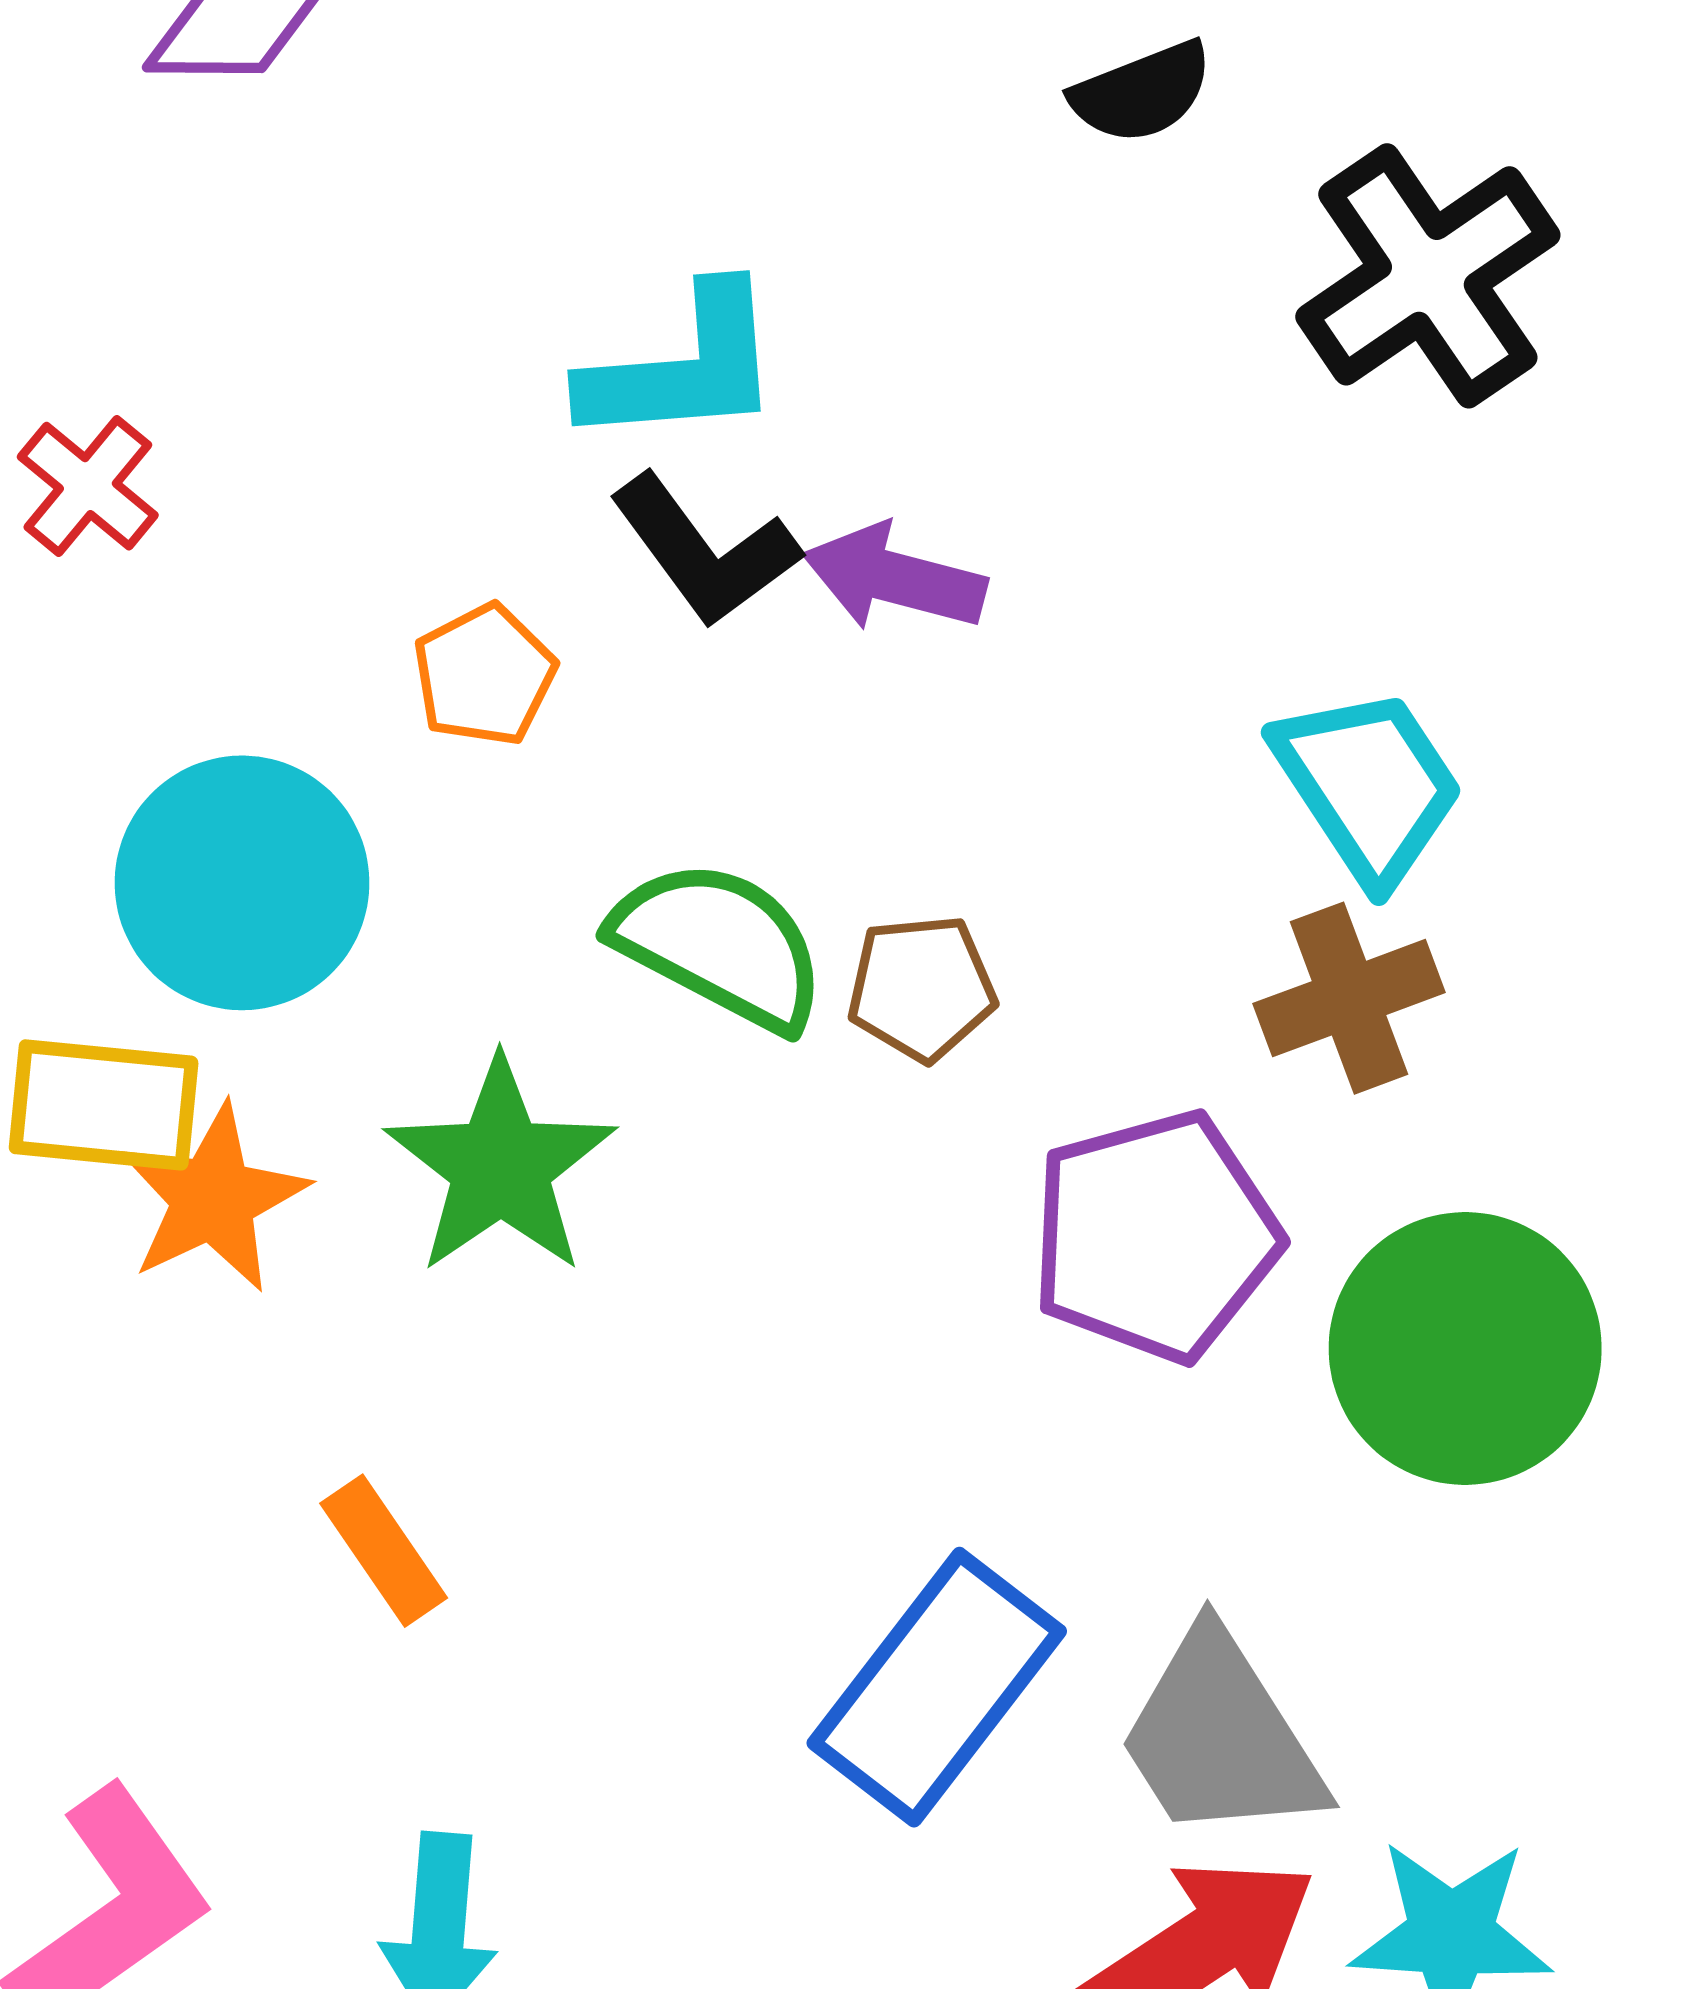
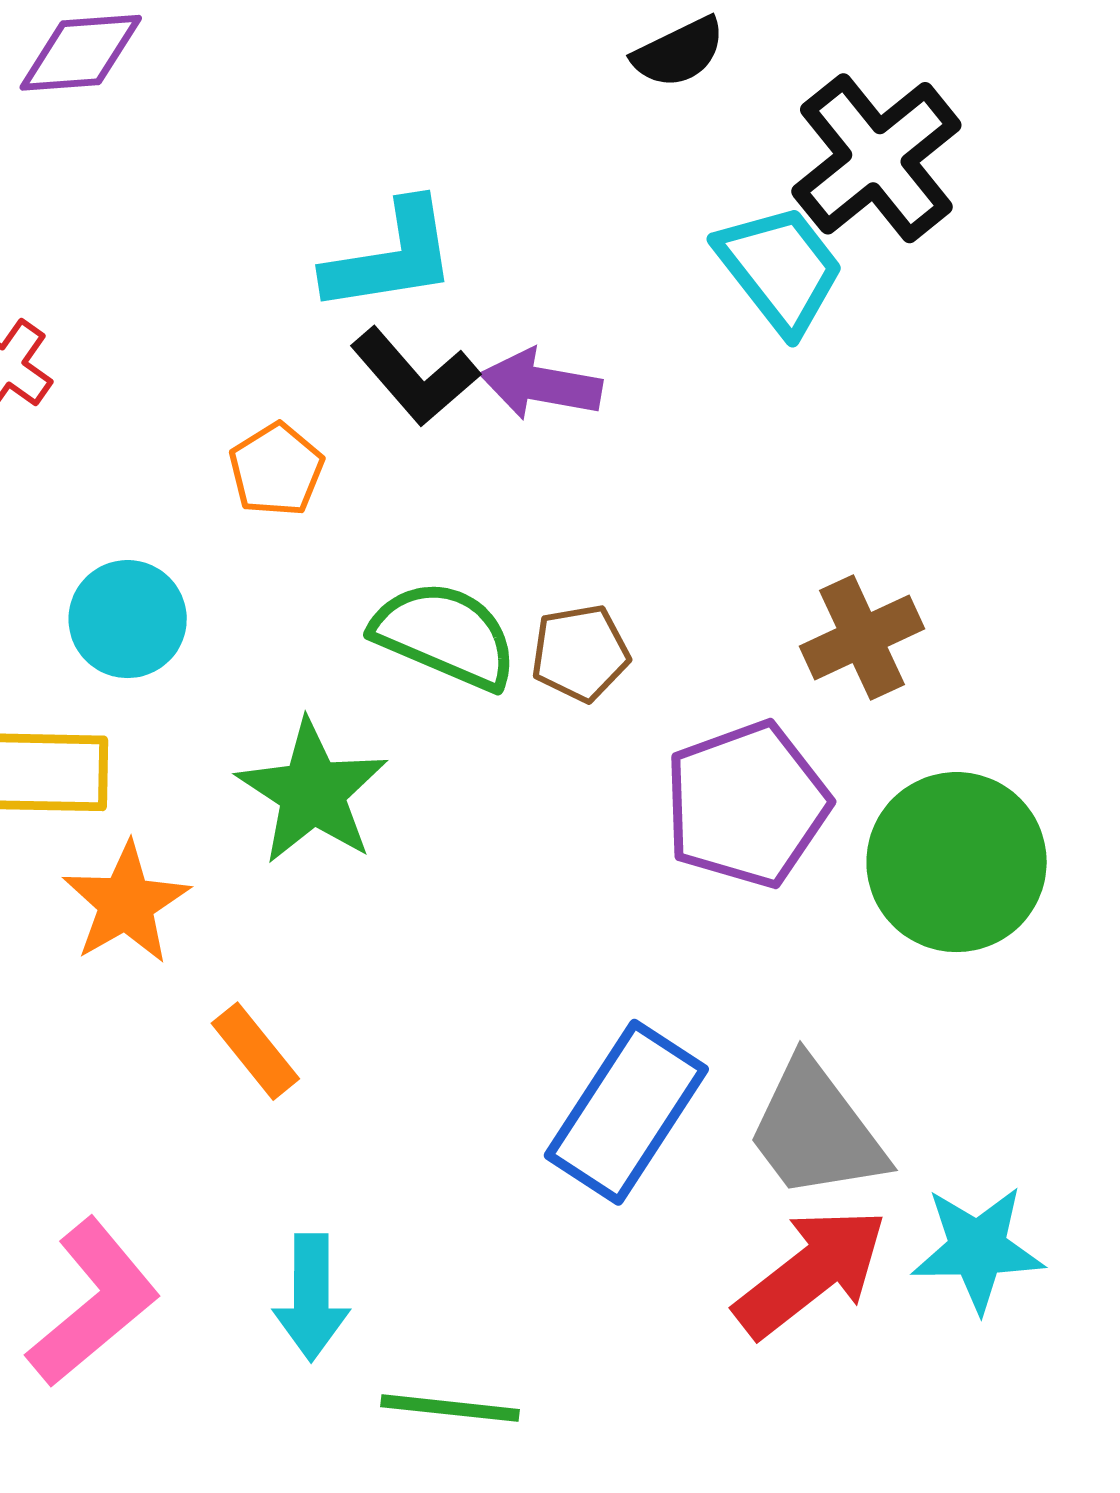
cyan trapezoid: (1368, 785) -> (780, 269), moved
cyan circle: (242, 883) -> (128, 619), size x0.7
orange star: (213, 1198) -> (126, 903), moved

